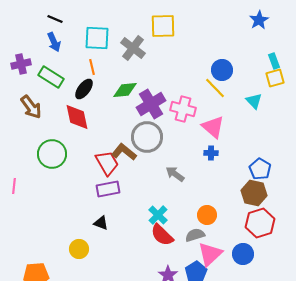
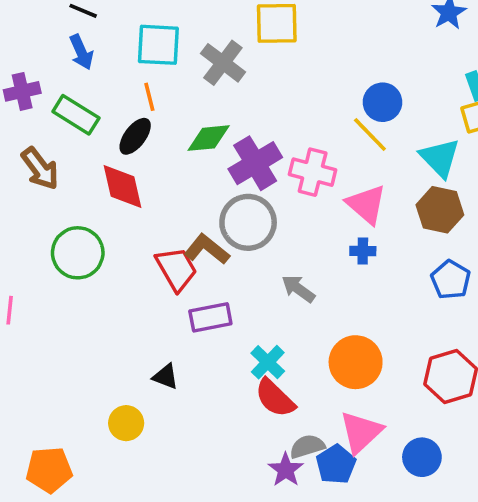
cyan triangle: (254, 101) -> (440, 158), size x1.4
purple rectangle: (108, 189) -> (210, 317), moved
brown hexagon: (254, 193) -> (440, 210), moved
orange circle: (207, 215) -> (356, 362), size x1.5
gray semicircle: (195, 235) -> (307, 446), moved
blue circle: (243, 254) -> (422, 457), moved

